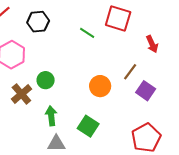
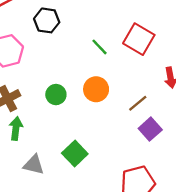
green circle: (46, 80) -> (56, 95), moved
orange circle: (100, 86) -> (96, 89), moved
green arrow: (51, 116) -> (16, 128), moved

